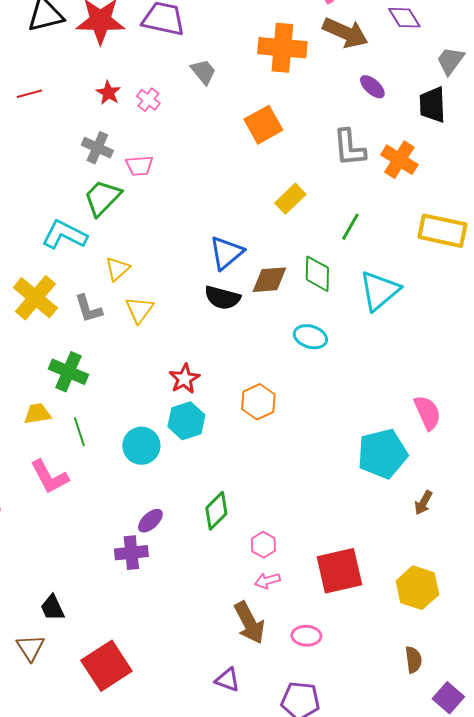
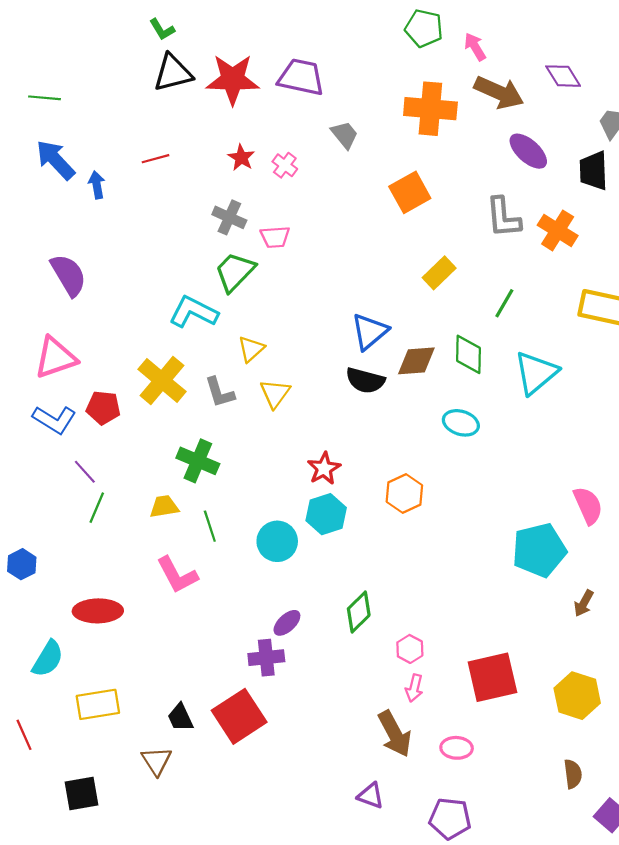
purple ellipse: (372, 87) -> (528, 151), size x1.4
pink arrow: (267, 581) -> (414, 688), turned -60
red square: (106, 666) -> (239, 716), moved

